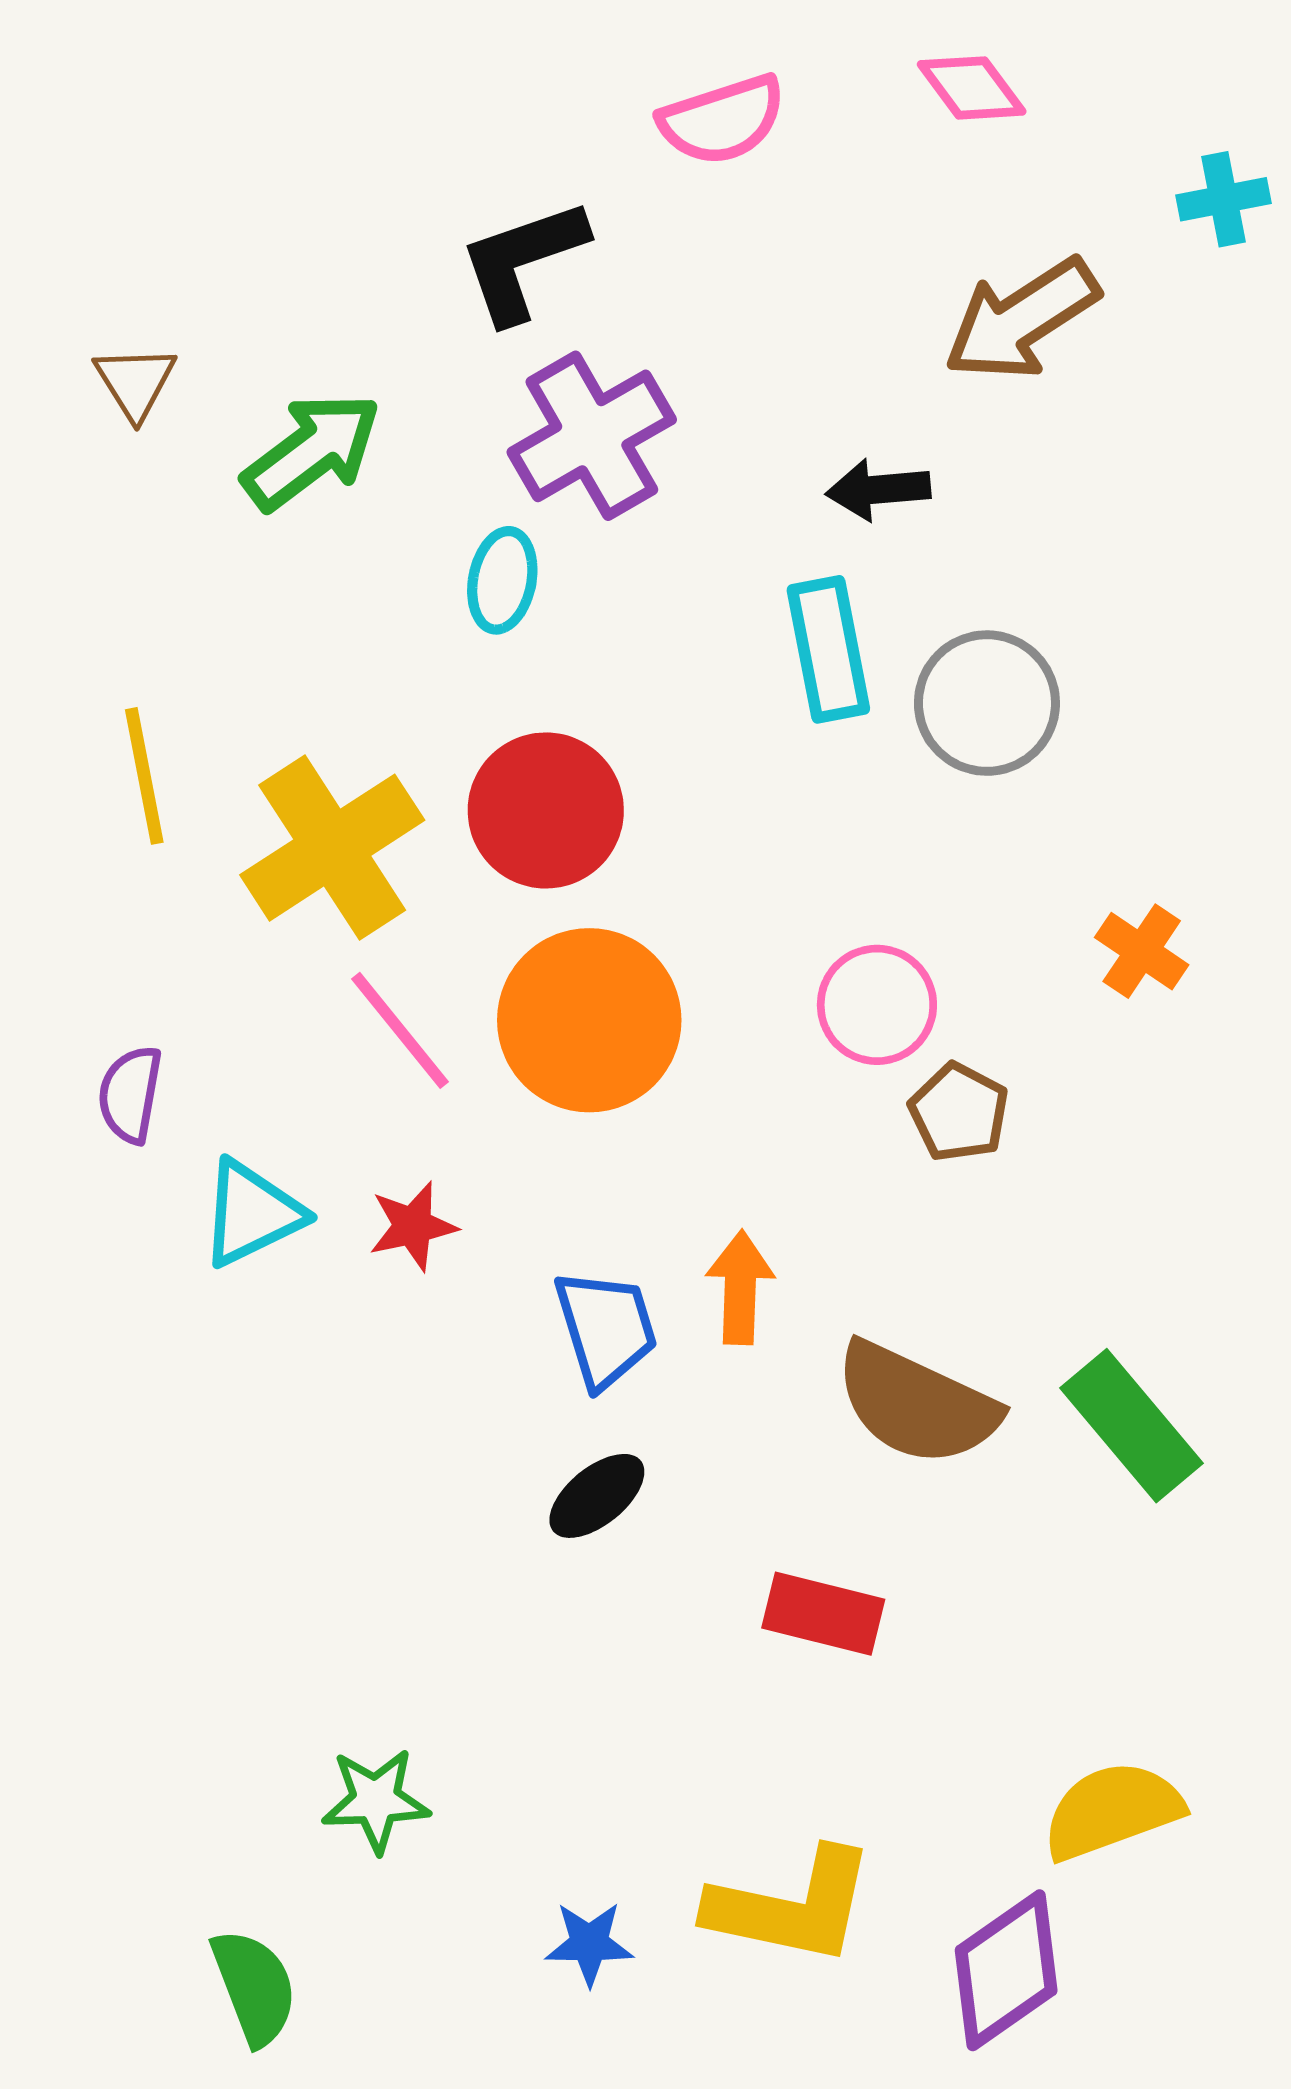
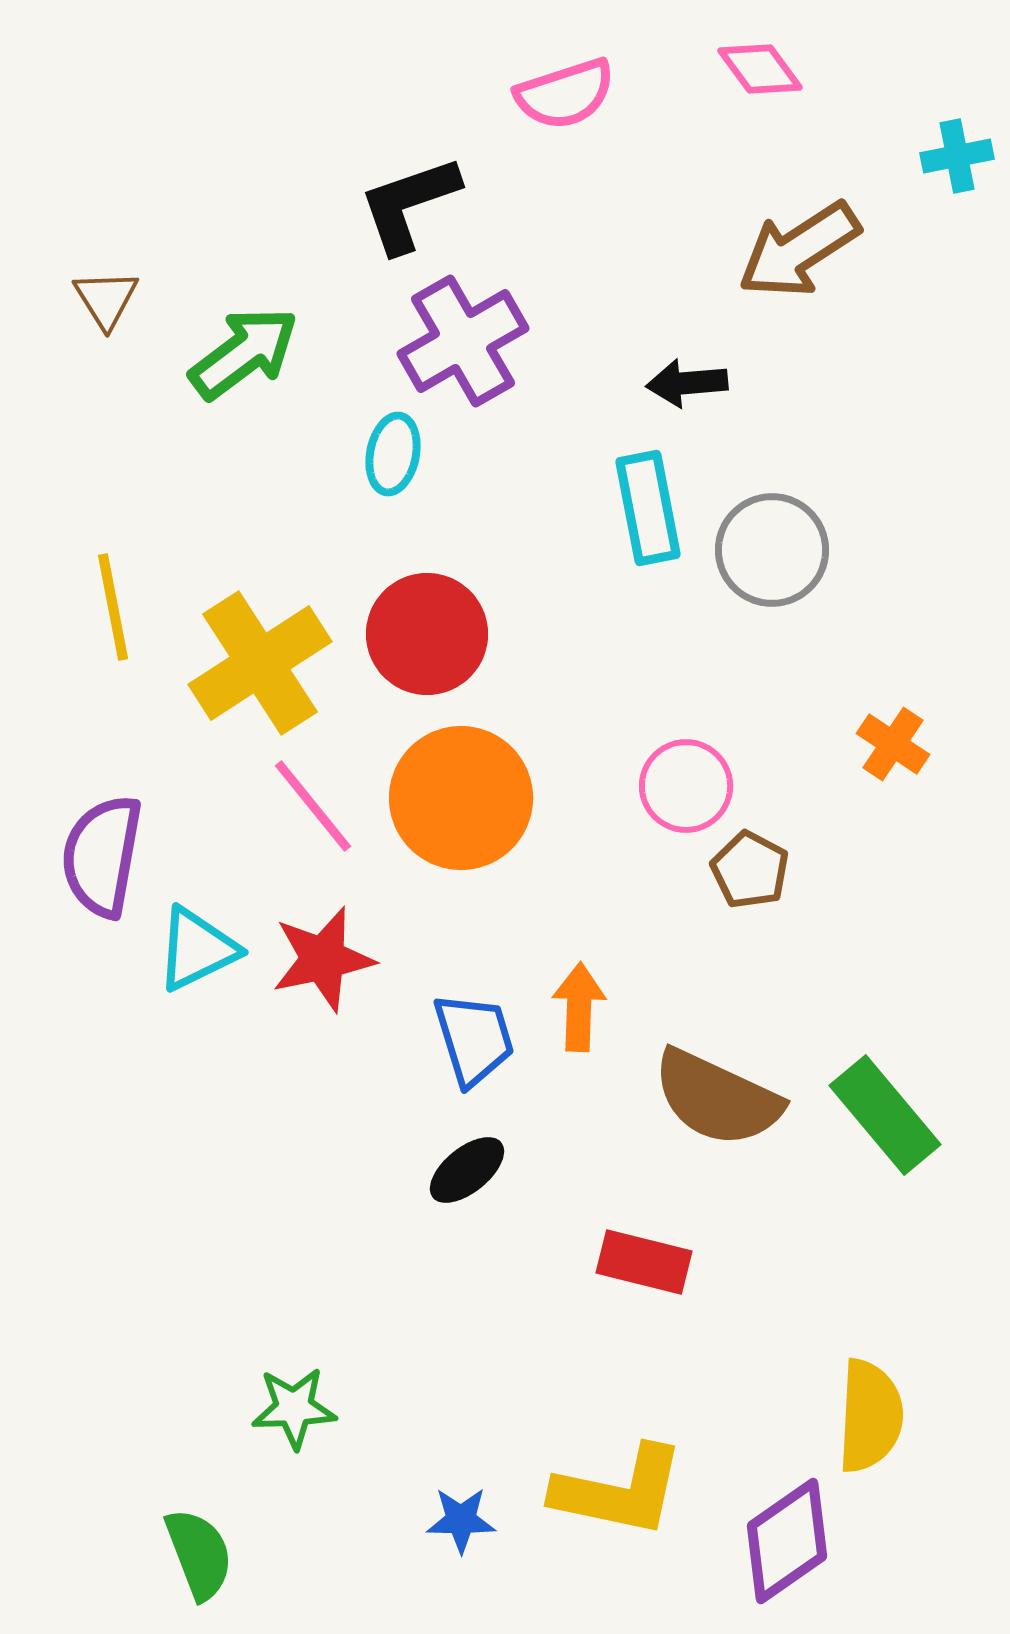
purple semicircle: (130, 1094) -> (102, 856), size x1.6
red star: (413, 1226) -> (323, 959), size x1.5
yellow semicircle: (1112, 1811) -> (870, 1416), turned 113

